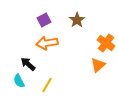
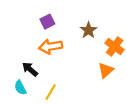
brown star: (77, 20) -> (89, 30), moved

